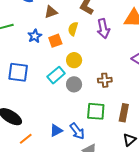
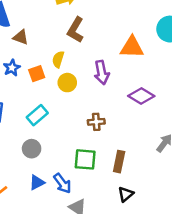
brown triangle: (51, 12) -> (21, 37), moved, turned 40
purple arrow: (103, 29) -> (102, 72), moved
yellow circle: (74, 60) -> (67, 83), moved
gray circle: (74, 84) -> (32, 149), moved

